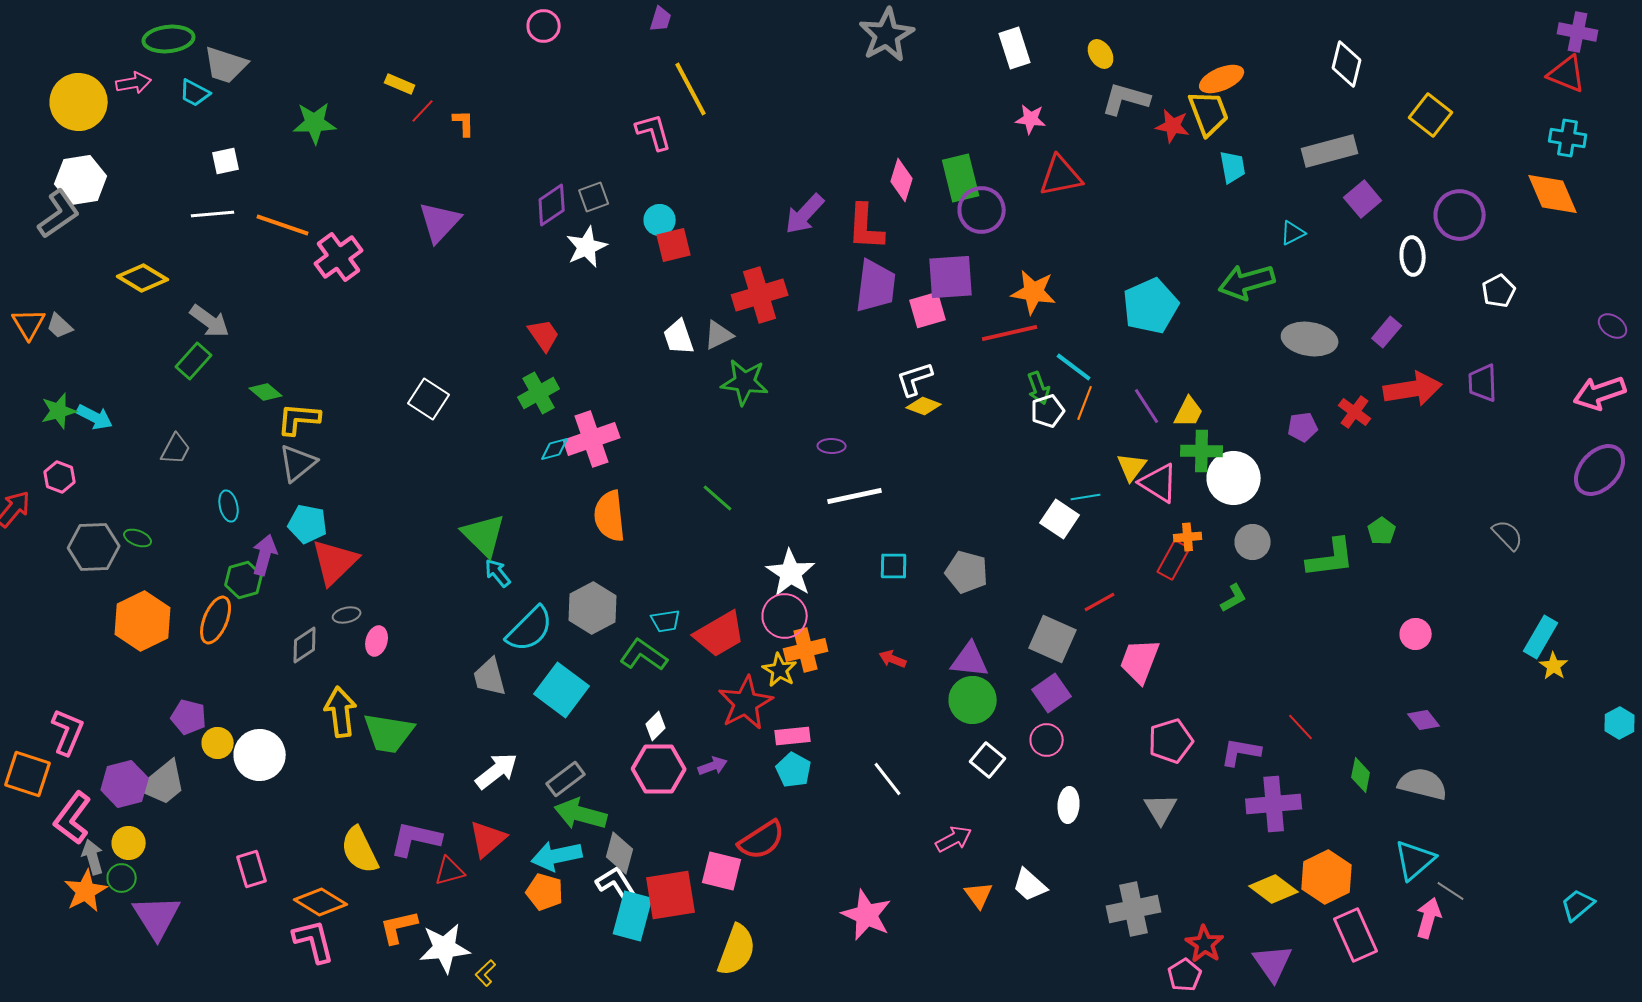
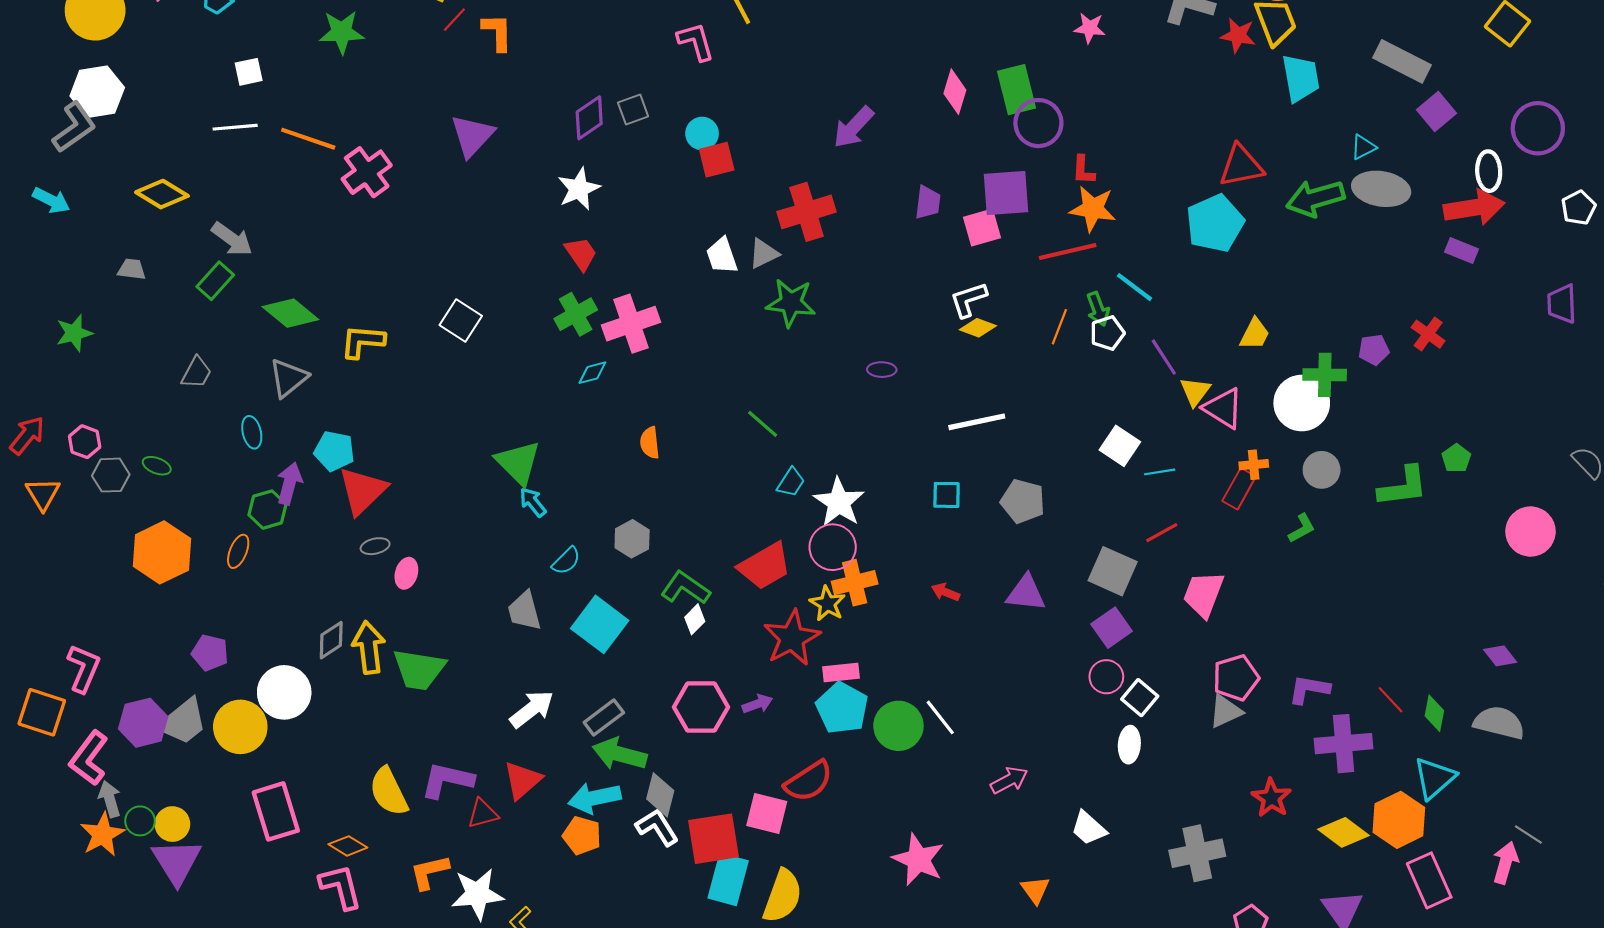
orange L-shape: (464, 123) -> (497, 32), size x1.4
gray rectangle: (1330, 151) -> (1402, 61), turned 42
cyan trapezoid: (1233, 167) -> (1301, 78), size x1.4
red triangle: (1061, 176) -> (1241, 166), moved
red L-shape: (866, 227) -> (1083, 170), moved, size x0.6
white star: (587, 247) -> (579, 189), moved
purple trapezoid: (876, 286) -> (928, 202), size x0.6
orange triangle: (29, 324) -> (43, 494), moved
gray trapezoid: (60, 326) -> (132, 269), moved, turned 144
purple rectangle: (1387, 332) -> (1462, 250), turned 72
gray ellipse: (1310, 339) -> (1381, 189), moved
red arrow: (1413, 389) -> (1474, 208), moved
green diamond: (266, 392) -> (290, 313), size x1.6
orange line: (1085, 403) -> (1059, 327), moved
purple line: (1147, 406) -> (1164, 357), moved
cyan arrow: (95, 417) -> (51, 200), moved
yellow L-shape: (299, 419) -> (363, 341), moved
pink cross: (592, 439) -> (631, 324), moved
green cross: (1202, 451) -> (1325, 375), moved
gray triangle: (298, 463) -> (288, 378), moved
pink hexagon: (60, 477) -> (85, 442), moved
white line: (855, 496) -> (977, 422), moved
cyan line: (1086, 497) -> (1160, 472), moved
orange semicircle: (610, 516) -> (650, 443), size x0.6
gray hexagon: (94, 547) -> (111, 475), size x0.7
gray hexagon: (593, 608) -> (632, 539), size x0.7
orange ellipse: (216, 620) -> (238, 551), size x0.7
cyan trapezoid: (666, 621) -> (791, 482), moved, turned -48
cyan semicircle: (530, 629) -> (566, 561), size x0.6
pink circle: (1416, 634) -> (1530, 532), moved, size x1.5
gray diamond: (305, 645) -> (331, 640), moved
green circle: (973, 700) -> (898, 726), moved
white diamond: (656, 726) -> (695, 619), moved
red line: (1301, 727) -> (1391, 700), moved
yellow circle: (218, 743) -> (240, 727), moved, size x1.6
white square: (988, 760) -> (1140, 698), moved
cyan pentagon: (794, 770) -> (842, 708), size x1.4
gray triangle: (1161, 809) -> (1225, 711), moved, turned 36
yellow circle: (129, 843) -> (172, 824), moved
cyan triangle: (1415, 860) -> (1434, 778), moved
pink rectangle: (252, 869) -> (276, 811), size x1.5
orange triangle: (979, 895) -> (1035, 890), moved
orange diamond: (321, 902) -> (348, 846), size x0.7
cyan rectangle: (633, 916) -> (728, 879), moved
red star: (1205, 944) -> (1271, 798), moved

